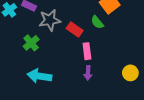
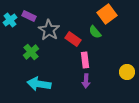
gray star: (50, 20) -> (49, 30), turned -30
yellow circle: (130, 73) -> (127, 72), moved

